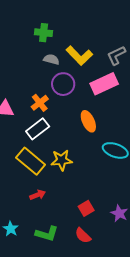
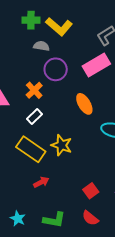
yellow L-shape: (79, 56) -> (59, 27), moved
white rectangle: (38, 129) -> (35, 116), size x0.7
yellow star: (62, 160) -> (62, 145), turned 30

